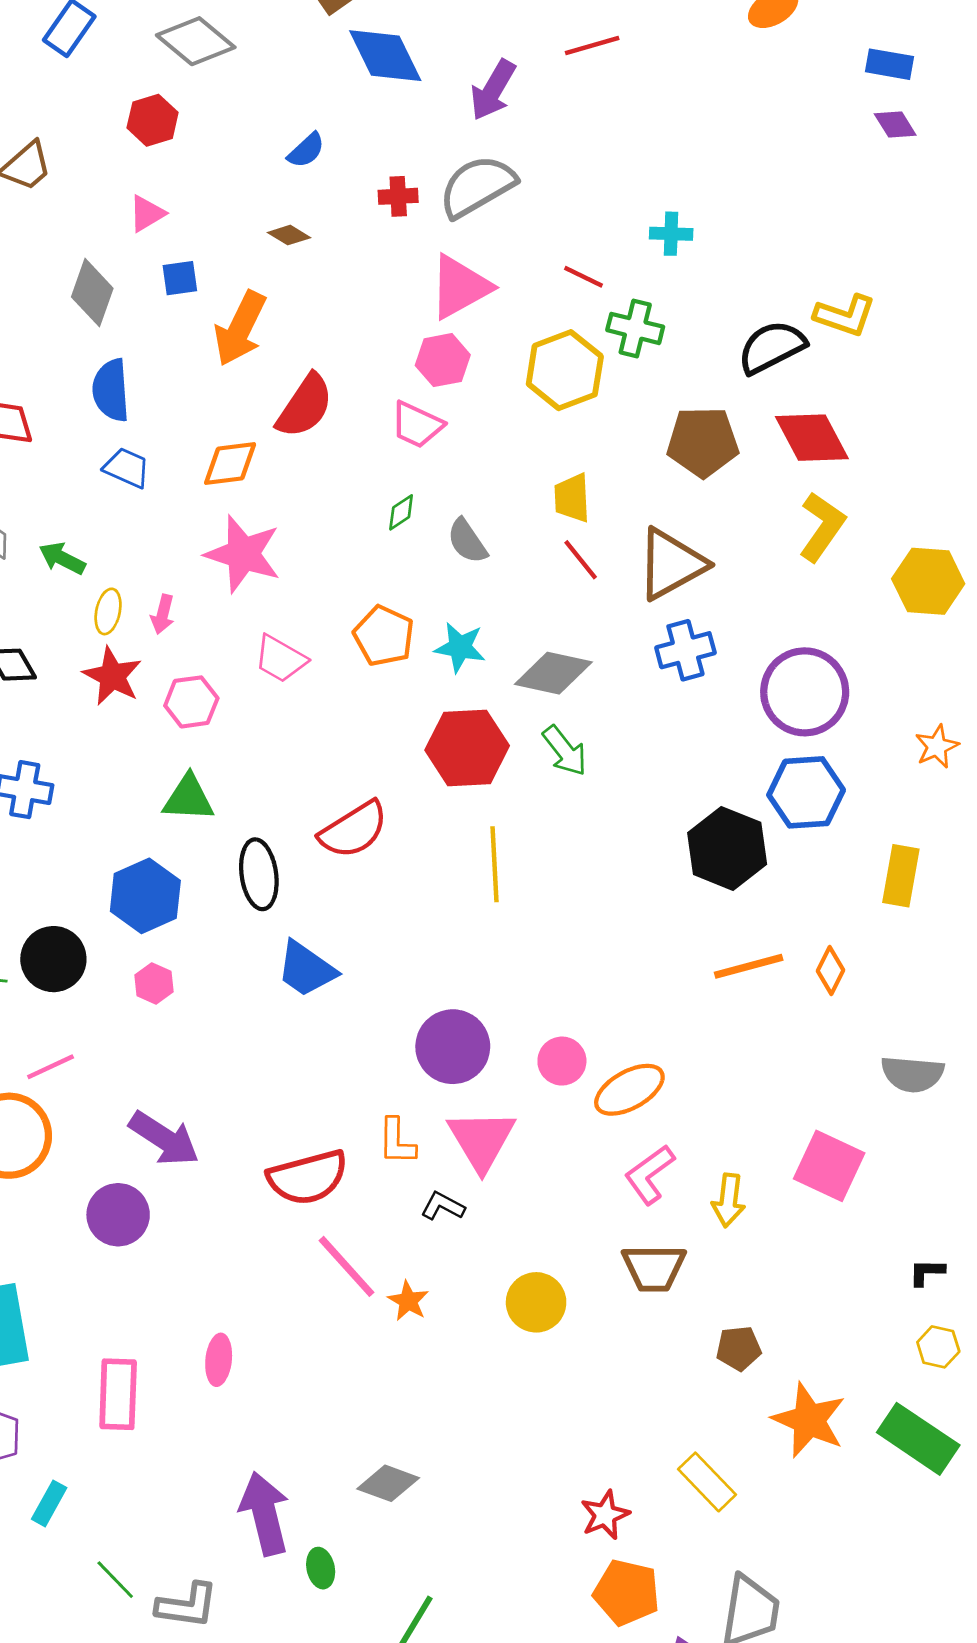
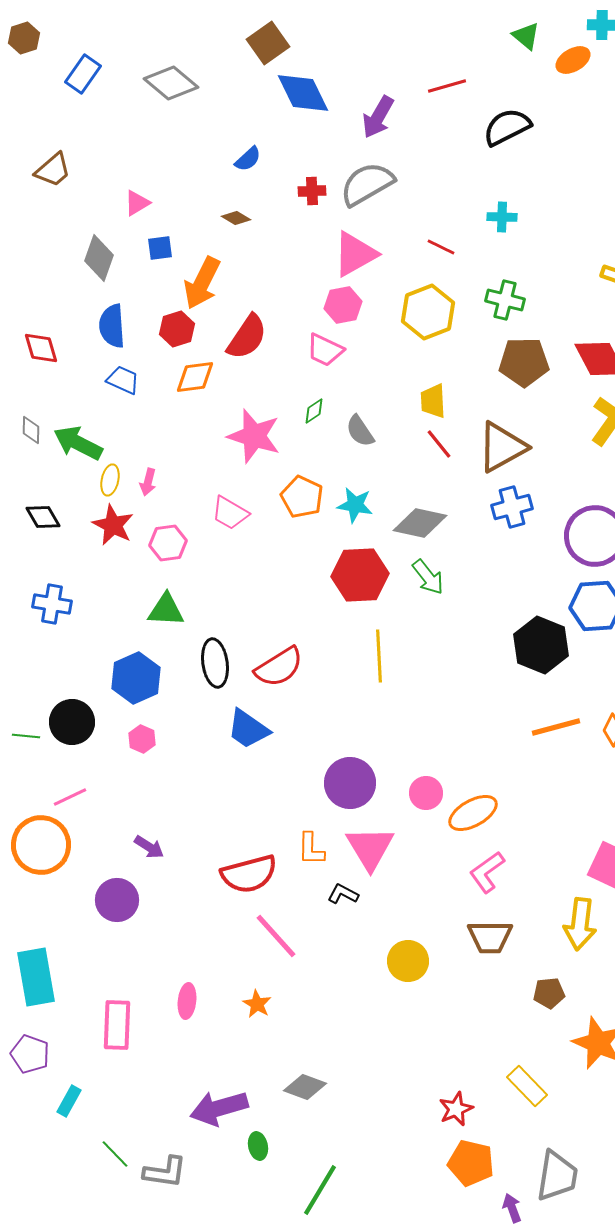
red hexagon: (153, 120) -> (177, 329), moved
green cross: (635, 328) -> (505, 300), moved
black semicircle: (772, 347) -> (507, 127), moved
pink star: (243, 554) -> (254, 436), moved
green arrow: (62, 558) -> (78, 443), size x1.5
red semicircle: (354, 830) -> (279, 667), moved
purple arrow: (164, 1139) -> (149, 847), size x0.6
yellow arrow: (729, 1200) -> (580, 924), moved, size x1.4
orange star: (408, 1301) -> (257, 1004), moved
purple arrow: (265, 1514) -> (219, 1108), turned -92

